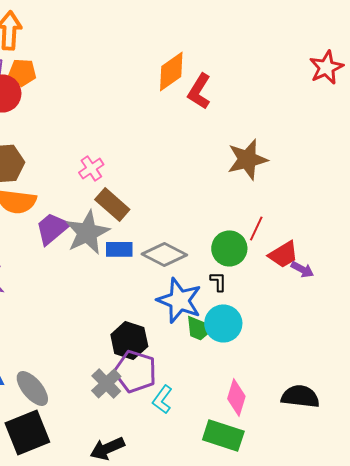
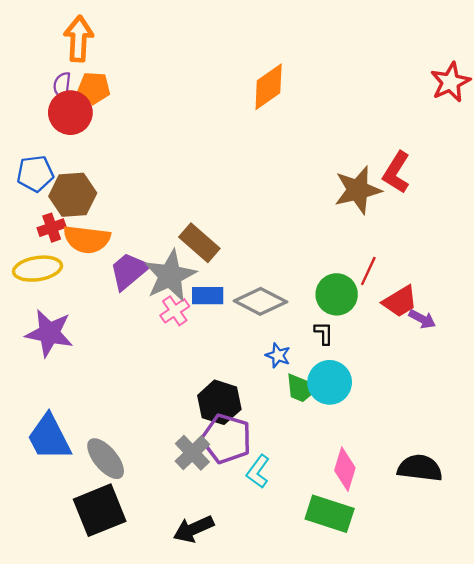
red L-shape: (199, 91) -> (396, 172), moved
pink cross: (91, 168) -> (175, 311), moved
blue star: (179, 300) -> (278, 355), size x0.5

